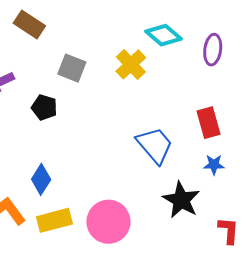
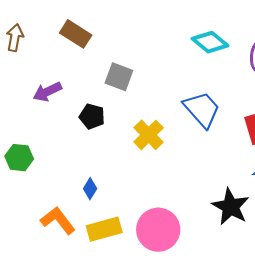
yellow cross: (131, 64) -> (149, 135), moved
blue trapezoid: (155, 145) -> (202, 109), moved
blue diamond: (41, 179) -> (90, 189), size x0.7

